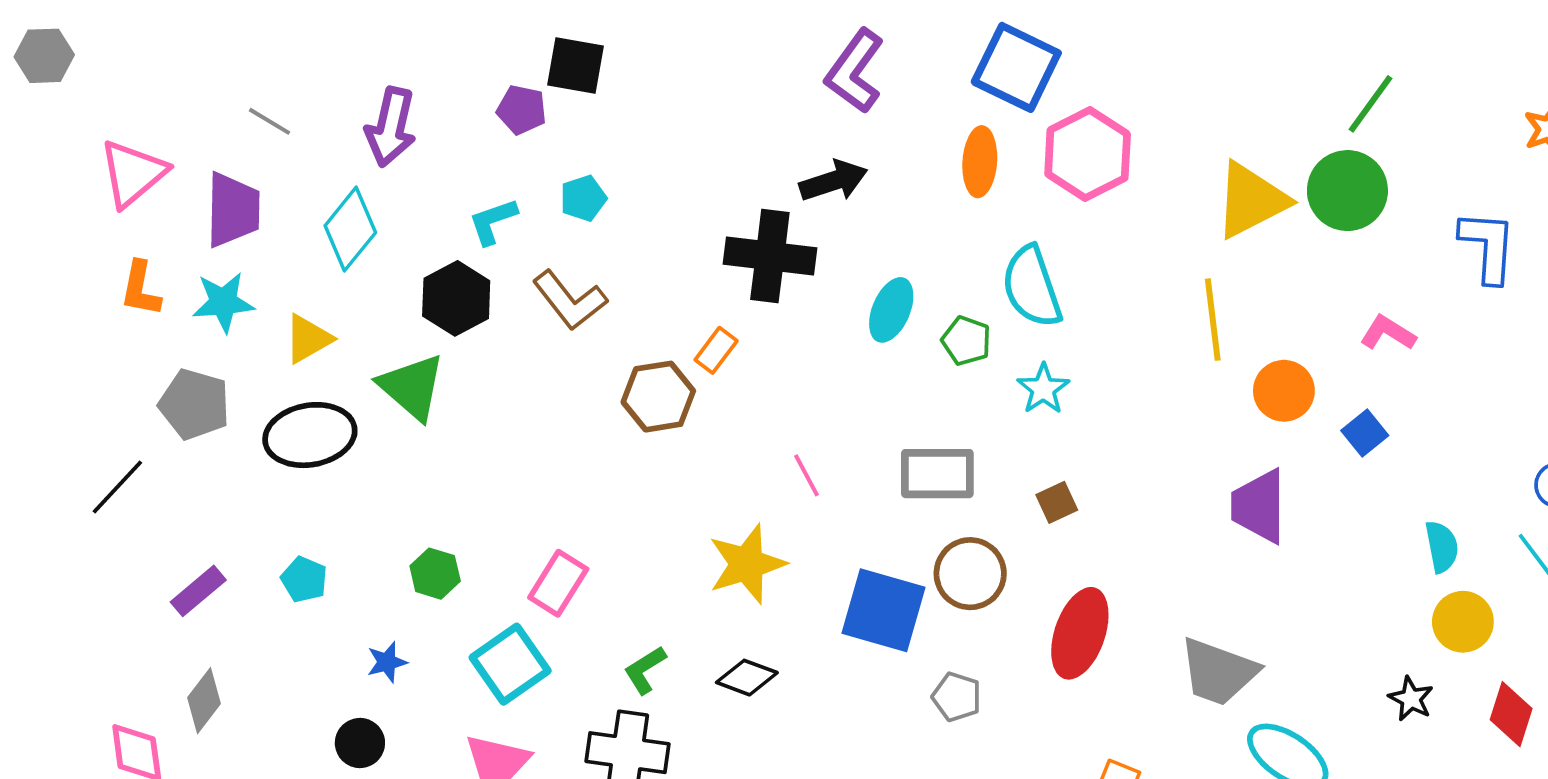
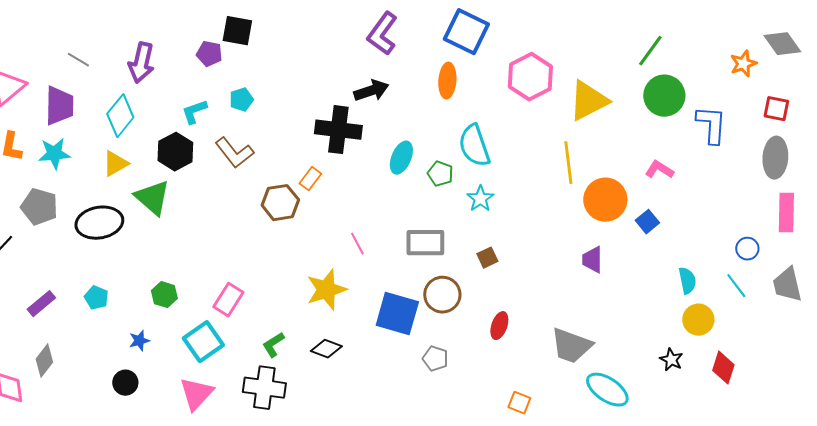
pink hexagon: (1088, 154) -> (530, 77), moved
green circle: (1347, 191) -> (664, 96), moved
yellow triangle: (308, 339) -> (115, 164), moved
orange circle: (1284, 391) -> (605, 200), size x1.4
purple trapezoid: (1259, 506) -> (592, 260), size x0.7
red ellipse: (1080, 633) -> (499, 326), size x0.6

